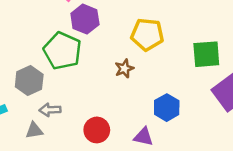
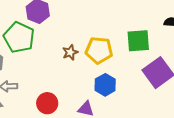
yellow pentagon: (147, 34) -> (99, 50), moved

